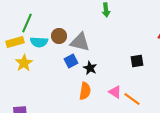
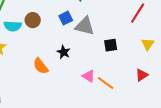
gray triangle: (80, 42) -> (85, 26), moved
blue square: (71, 61) -> (66, 18), moved
orange semicircle: (85, 91) -> (41, 66), moved, turned 132

